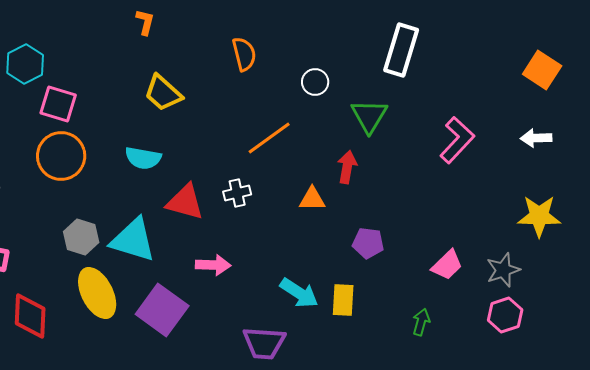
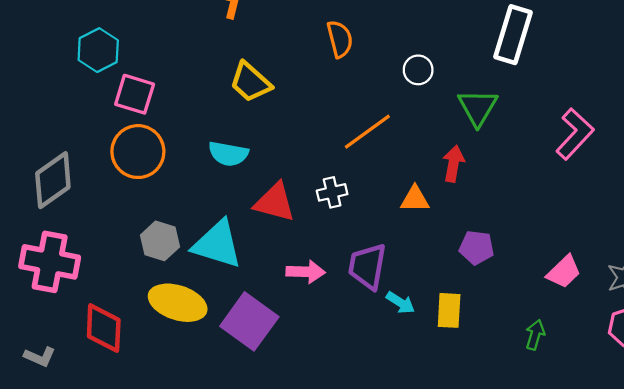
yellow ellipse: (97, 293) -> (178, 303), turned -45
cyan arrow: (299, 293) -> (400, 303), size x0.7
purple trapezoid: (264, 343) -> (367, 266), moved, turned 96

